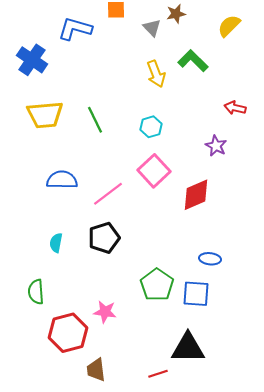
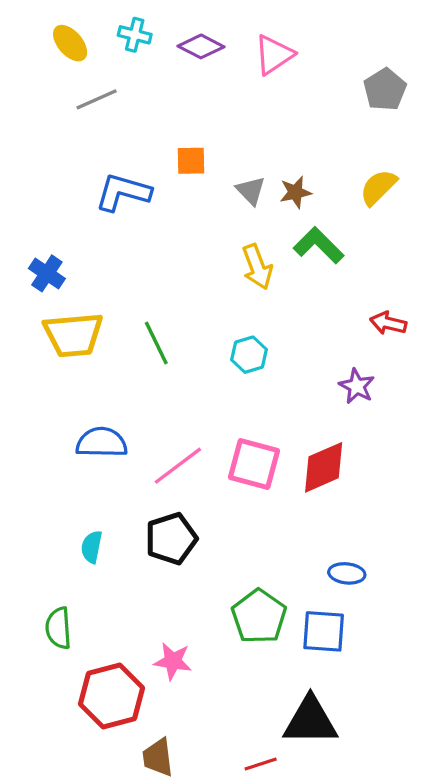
brown star: (176, 14) -> (295, 192), moved
blue cross: (32, 60) -> (47, 273), moved, size x0.7
pink square: (154, 171) -> (254, 464), moved, turned -32

